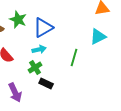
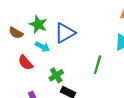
cyan arrow: (39, 50) -> (42, 47), moved, turned 40

